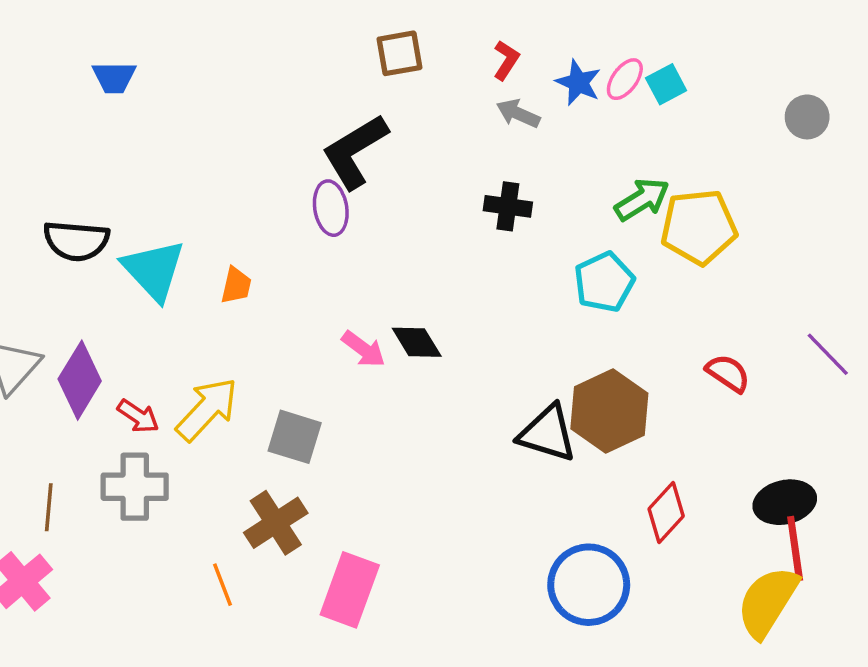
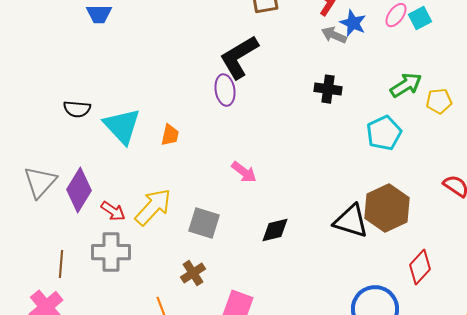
blue star: (578, 83) -> (353, 23), moved
yellow pentagon: (699, 227) -> (439, 101), size x0.6
black semicircle: (76, 241) -> (77, 109), size x0.7
black diamond: (417, 342) -> (275, 230), moved, turned -72
brown cross: (276, 523) -> (193, 273), size x0.7

